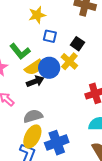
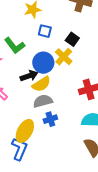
yellow semicircle: (34, 67) -> (41, 84), moved
gray semicircle: (33, 116) -> (43, 101), moved
blue cross: (57, 143) -> (50, 119), moved, size x0.6

